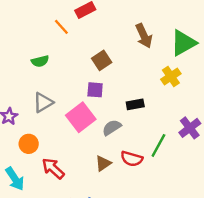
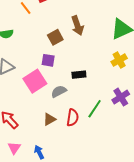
brown arrow: (144, 36) -> (77, 26), moved
yellow cross: (171, 77) -> (119, 60), moved
red semicircle: (132, 159) -> (73, 118), turned -102

